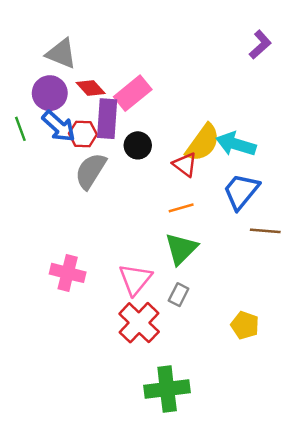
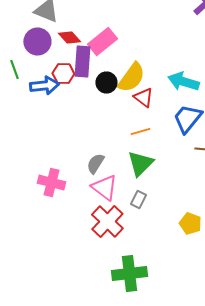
blue arrow: (59, 126) -> (44, 86), moved, turned -48
yellow semicircle: (203, 143) -> (131, 78), moved
gray semicircle: (91, 171) -> (95, 164), moved, size x0.7
pink triangle: (135, 279) -> (104, 188), turned -32

